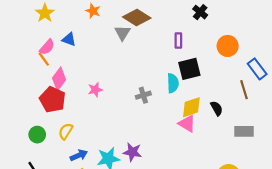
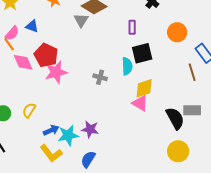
pink diamond: (59, 79) -> (23, 62), turned -60
pink star: (95, 90) -> (56, 72), size x1.6
gray cross: (143, 95) -> (100, 77), turned 32
red pentagon: (53, 100) -> (46, 55), moved
black semicircle: (217, 108) -> (175, 118), moved, size x1.6
blue arrow: (79, 155) -> (51, 130), moved

